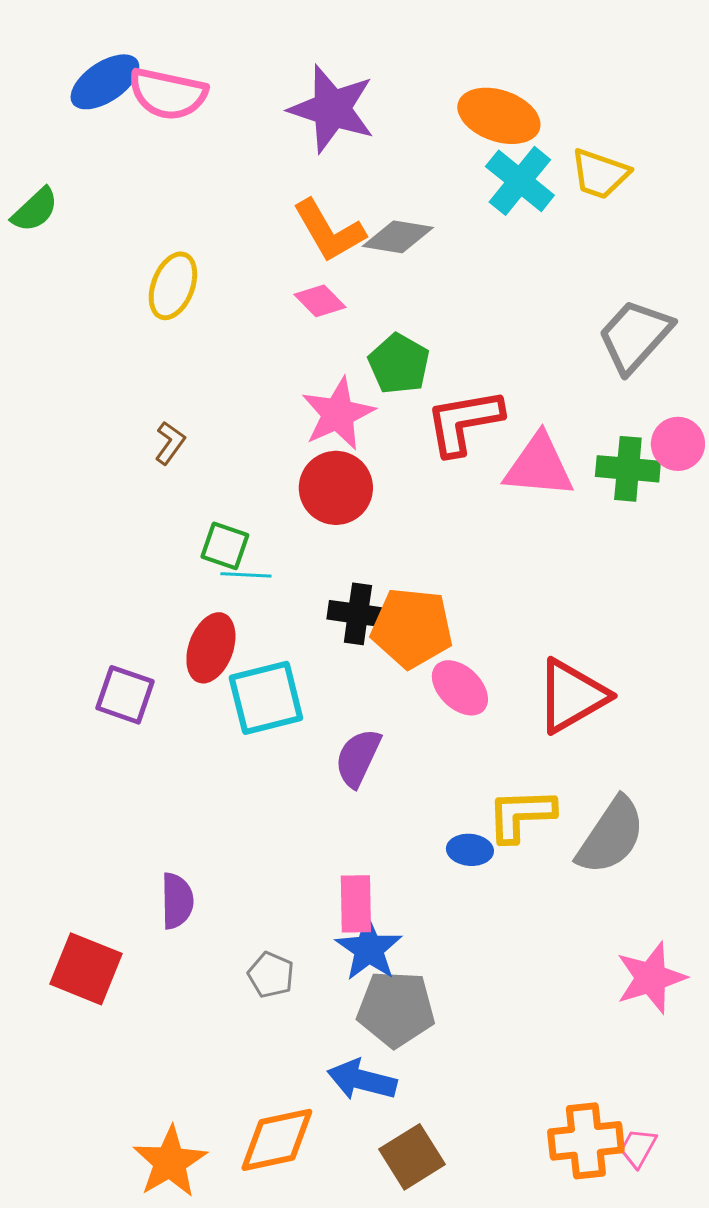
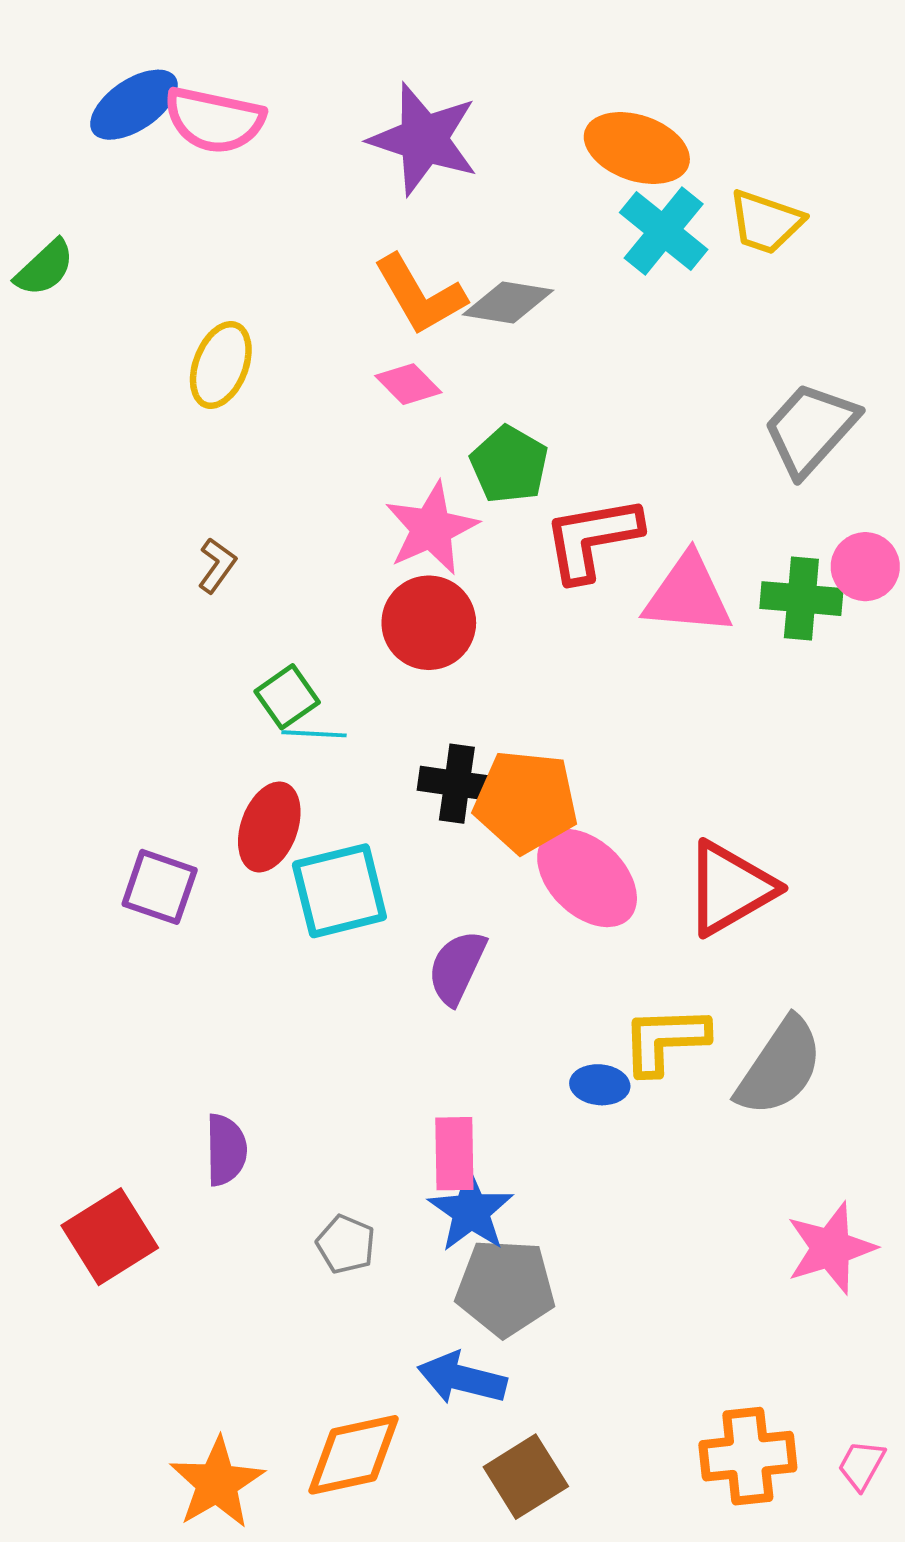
green square: (225, 546) -> (287, 697), turned 36
pink ellipse: (460, 688) -> (587, 878), size x1.4
red square: (86, 969) -> (110, 1237), turned 36
pink trapezoid: (638, 1148) -> (861, 1465), moved

